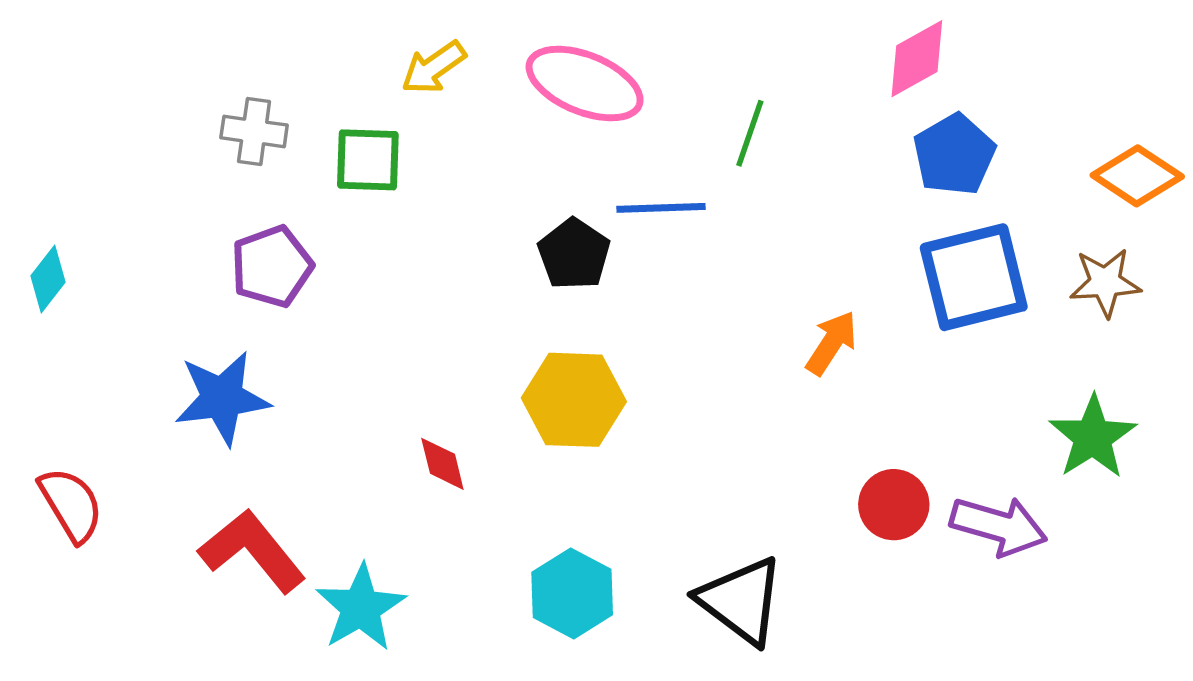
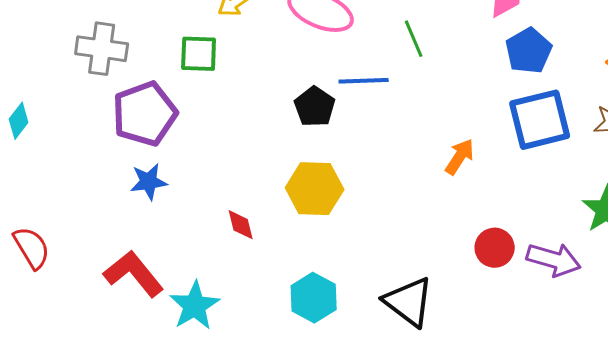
gray cross: (254, 131) -> (102, 49), moved, size x1.4
green line: (750, 133) -> (414, 39), turned -42
purple pentagon: (272, 267) -> (145, 114), size x1.4
blue star: (222, 398) -> (149, 182), moved, size x0.7

